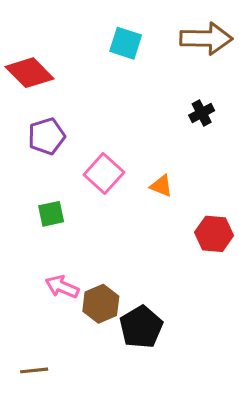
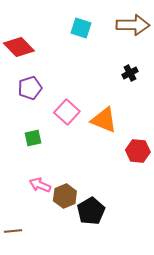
orange triangle: (161, 186) -> (104, 120), size x1.8
brown line: (34, 370) -> (13, 231), moved

